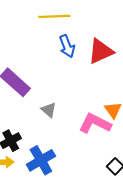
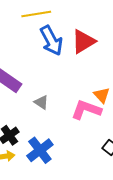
blue arrow: (67, 46) -> (51, 41), size x1.4

